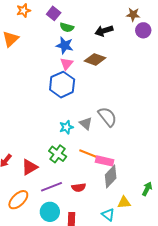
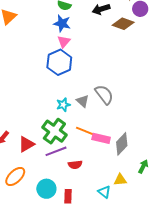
brown diamond: (95, 59) -> (123, 24), moved
green cross: (58, 154) -> (54, 131), size x1.4
gray diamond: (111, 176) -> (122, 144), moved
purple line: (51, 187) -> (56, 151), moved

